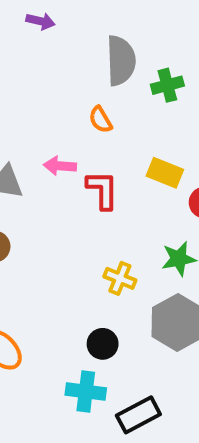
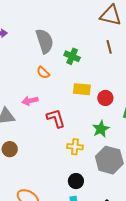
green cross: (167, 85) -> (72, 56), moved, turned -35
red L-shape: (102, 190) -> (56, 118), moved

